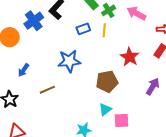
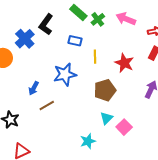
blue rectangle: (83, 29) -> (75, 41), turned 40
yellow line: (104, 30) -> (95, 57), moved
blue arrow: (24, 70) -> (34, 88), moved
pink square: (121, 121) -> (124, 127), turned -35

